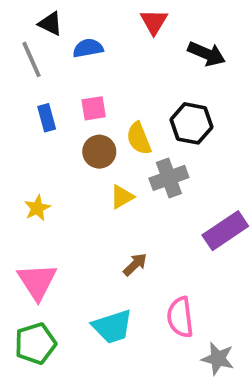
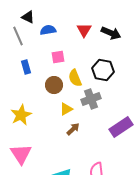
red triangle: (154, 22) -> (84, 30), moved
pink square: (94, 108) -> (58, 57), moved
yellow star: (37, 208) -> (21, 115), size x1.5
brown arrow: (135, 265) -> (73, 129), moved

